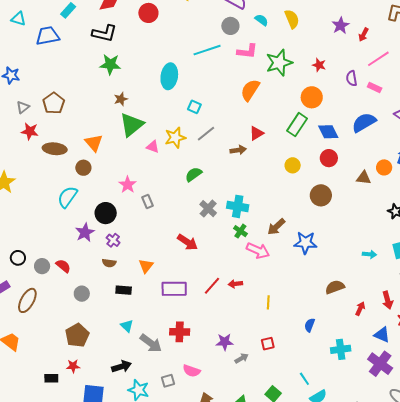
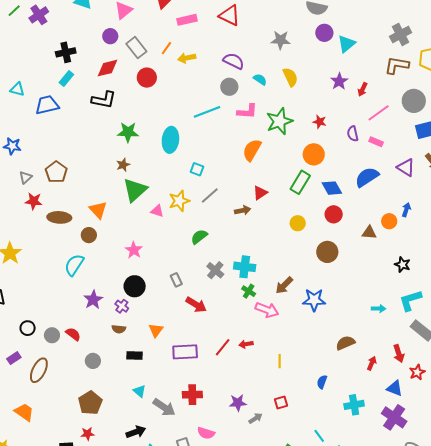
green star: (110, 64) -> (128, 132), moved
gray rectangle: (148, 201) -> (176, 280), moved
black circle: (106, 213) -> (135, 286), moved

